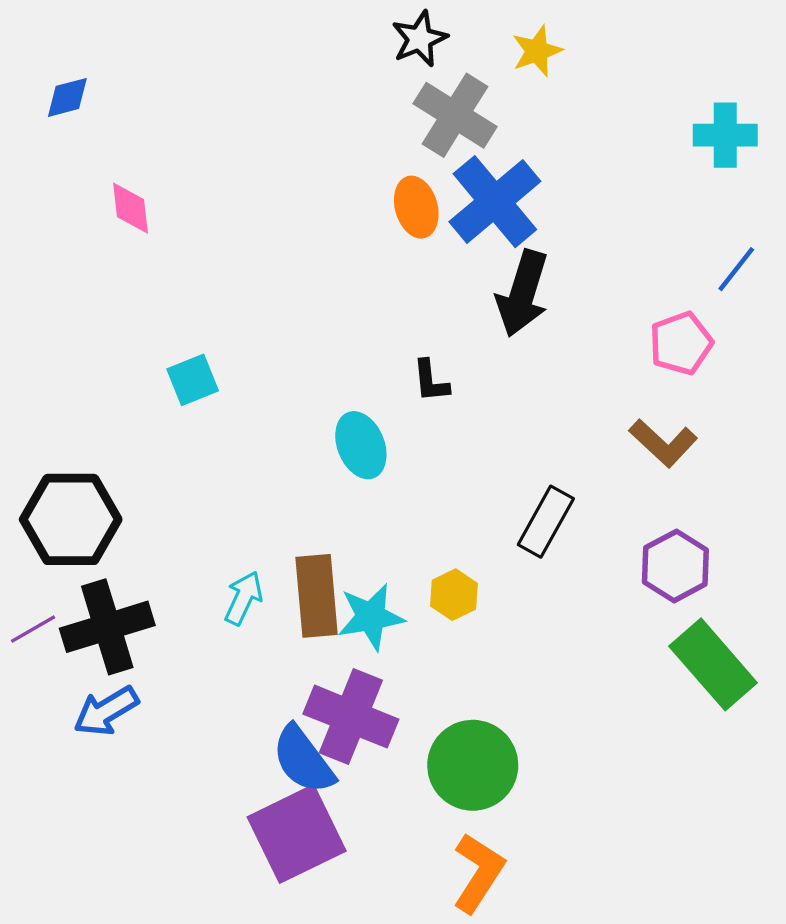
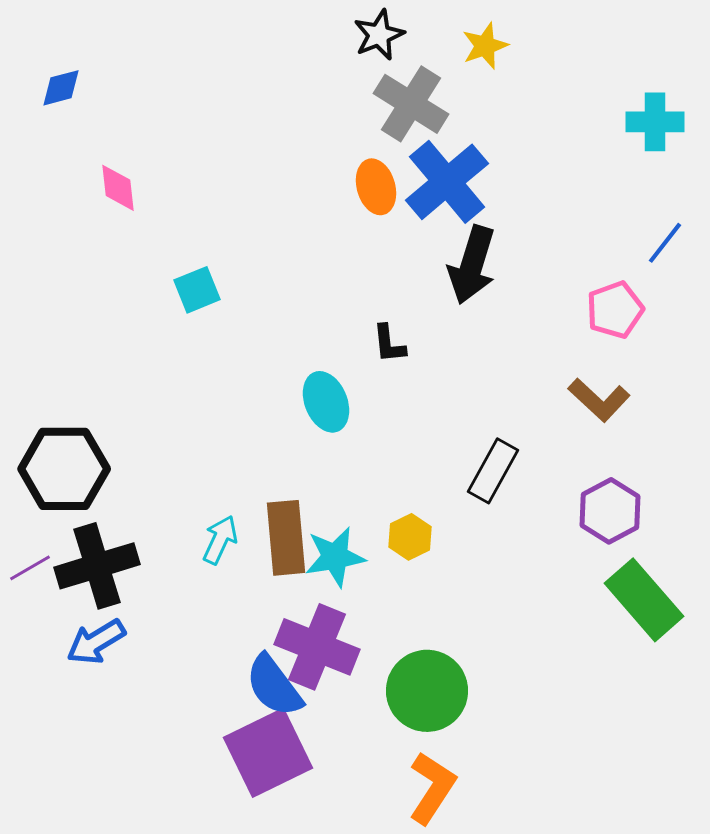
cyan square: (193, 380) -> (197, 290), moved

